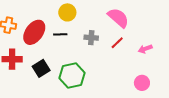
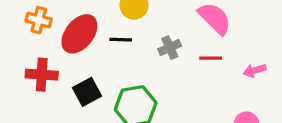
gray cross: (91, 38) -> (170, 48), turned -32
red line: (117, 43) -> (211, 58), turned 40

